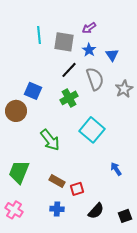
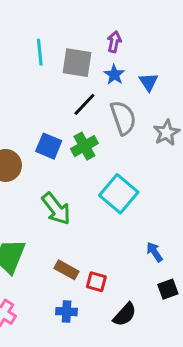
purple arrow: (89, 28) -> (114, 42), turned 136
blue square: (33, 91) -> (49, 146), moved
red square: (77, 189) -> (96, 282), turned 32
black square: (125, 216) -> (168, 289), moved

